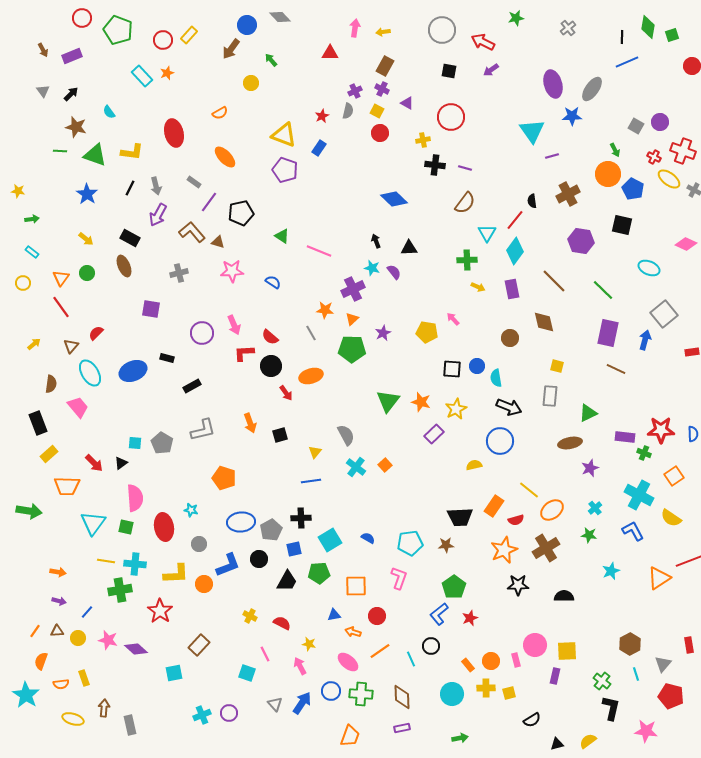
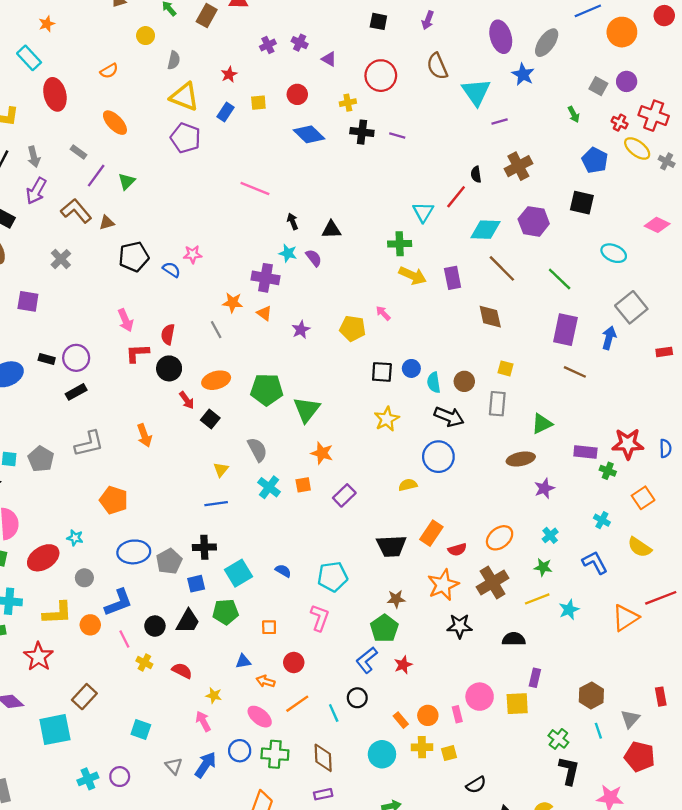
brown rectangle: (385, 66) -> (207, 16), moved
purple arrow: (491, 70) -> (428, 20), turned -35
cyan rectangle: (142, 76) -> (29, 58), moved
gray semicircle: (348, 111) -> (174, 60), moved
yellow square: (377, 111) -> (258, 103), moved, turned -32
blue star: (572, 116) -> (523, 74), turned 30
orange circle: (608, 174) -> (622, 32), moved
blue diamond: (394, 199) -> (309, 134), moved
brown semicircle: (465, 203) -> (437, 66), moved, turned 120
black pentagon: (241, 213) -> (134, 257), moved
green triangle: (282, 236) -> (127, 181), moved, turned 42
brown triangle: (218, 242) -> (107, 223), turned -32
pink line: (319, 251) -> (255, 188), moved
cyan diamond: (515, 251) -> (485, 230), moved, turned 56
pink star: (232, 271) -> (193, 254), moved, size x0.7
gray cross: (179, 273) -> (61, 259), turned -30
yellow arrow: (478, 287) -> (413, 276), size x1.6
purple cross: (353, 289) -> (266, 278), turned 35
orange triangle: (352, 319) -> (264, 313), turned -40
purple circle: (202, 333) -> (76, 358), moved
red semicircle: (270, 337) -> (168, 334), turned 60
brown circle: (510, 338) -> (464, 381), moved
green pentagon: (352, 349) -> (267, 390), moved
orange star: (421, 402) -> (322, 453), moved
purple rectangle: (434, 434) -> (344, 495), moved
black square: (280, 435) -> (210, 419), moved, turned -35
orange square: (385, 465) -> (303, 485), turned 32
yellow line: (529, 490) -> (537, 599), moved, turned -60
cyan cross: (639, 495) -> (602, 520), size x0.5
red ellipse: (164, 527) -> (43, 558), turned 68
brown star: (446, 545) -> (396, 599), moved
black circle: (259, 559) -> (155, 626), moved
orange square: (356, 586) -> (269, 627), size x0.6
pink line: (265, 654) -> (124, 639), moved
cyan square: (174, 673) -> (55, 730), size x1.6
purple rectangle: (555, 676) -> (535, 678), moved

